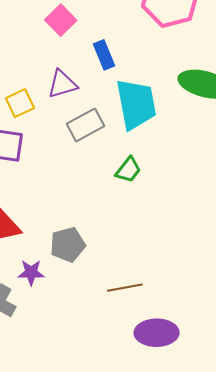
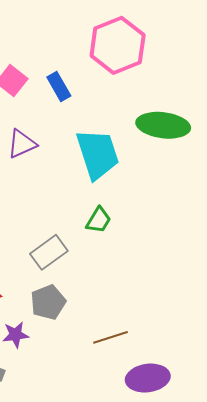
blue rectangle: (104, 55) -> (59, 86), moved
gray rectangle: (85, 125) -> (49, 252), moved

